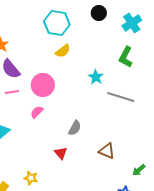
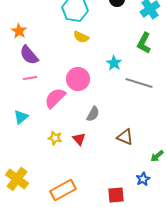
yellow semicircle: (63, 51) -> (81, 37), turned 63
pink circle: (43, 85) -> (78, 79), moved
pink semicircle: (37, 112) -> (55, 98), size x1.6
yellow star: (31, 178) -> (55, 138), moved

